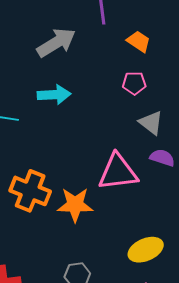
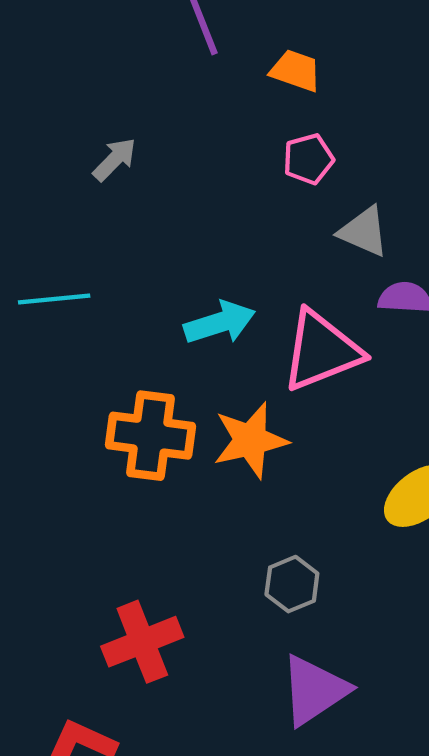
gray arrow: (56, 43) -> (115, 159), moved, size x0.6
cyan arrow: (54, 95) -> (220, 323), moved

